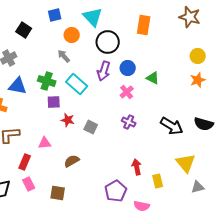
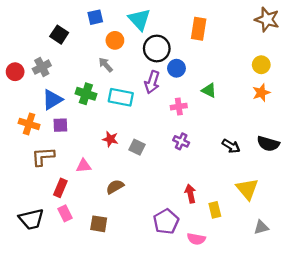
brown star: (190, 17) -> (267, 19), moved
blue circle: (128, 68) -> (176, 68), moved
cyan rectangle: (77, 84) -> (121, 97), turned -30
blue triangle: (18, 86) -> (52, 100), turned -42
pink cross: (127, 92) -> (179, 107), turned 32
purple square: (54, 102) -> (60, 125), moved
black arrow: (172, 126) -> (231, 146), size x0.7
gray triangle: (198, 187) -> (261, 227), moved

